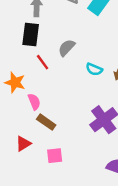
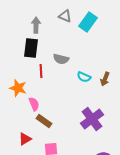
gray semicircle: (67, 48) -> (61, 59), turned -119
red line: (43, 62) -> (41, 71), turned 32

